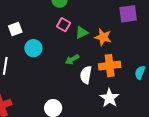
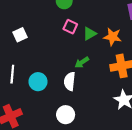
cyan circle: (33, 48) -> (38, 82), moved
white semicircle: (86, 75) -> (70, 81), moved

